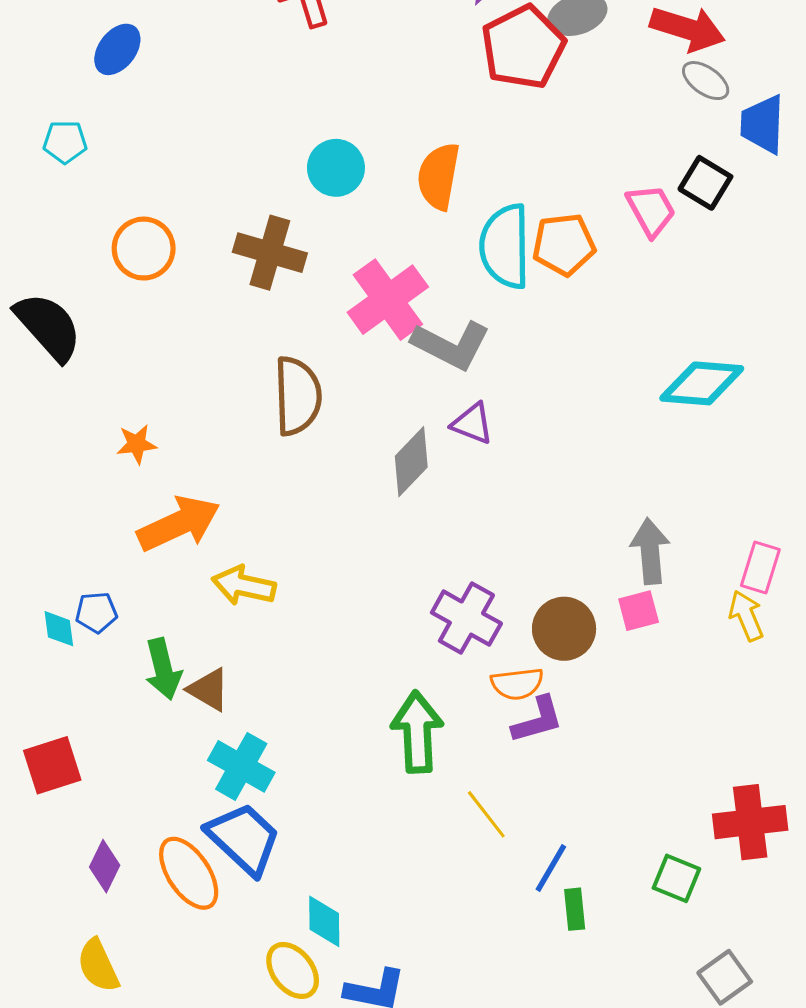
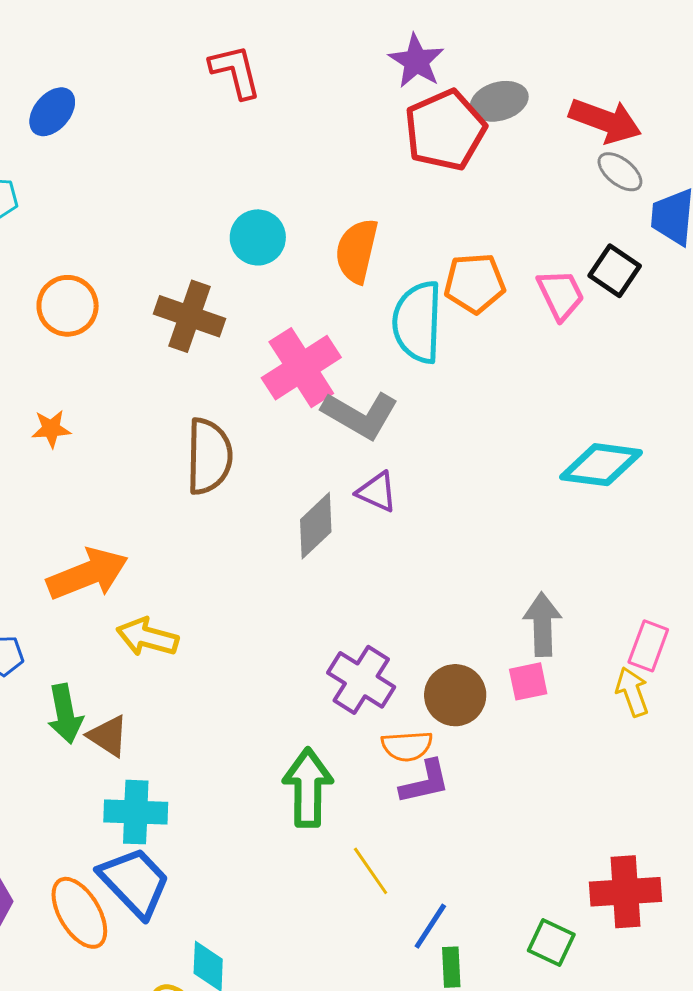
orange pentagon: (564, 244) -> (475, 283), moved
orange star: (137, 444) -> (51, 429), moved
cyan cross: (241, 766) -> (136, 812), turned -30

